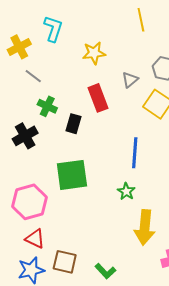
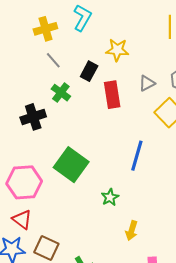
black rectangle: (74, 124) -> (89, 71), moved
green square: (72, 175) -> (71, 165), turned 32
green star: (126, 191) -> (110, 197), moved
yellow arrow: (145, 227) -> (132, 231), size x0.6

